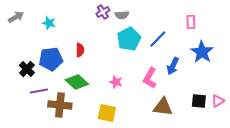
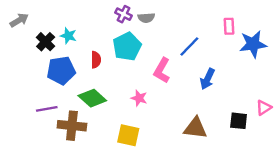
purple cross: (103, 12) -> (123, 14), turned -32
cyan star: (49, 23) -> (68, 36), moved
cyan pentagon: (129, 39) -> (127, 47), moved
blue star: (202, 52) -> (253, 44), moved, turned 30
black cross: (27, 69) -> (46, 42), moved
pink L-shape: (150, 78) -> (162, 71), moved
pink triangle: (218, 101) -> (264, 108), moved

